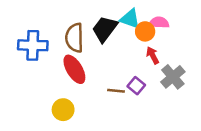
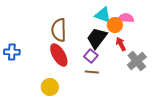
black trapezoid: (105, 29) -> (97, 38), moved
blue cross: (33, 45) -> (12, 52), moved, size x0.7
purple square: (136, 86) -> (91, 56), moved

